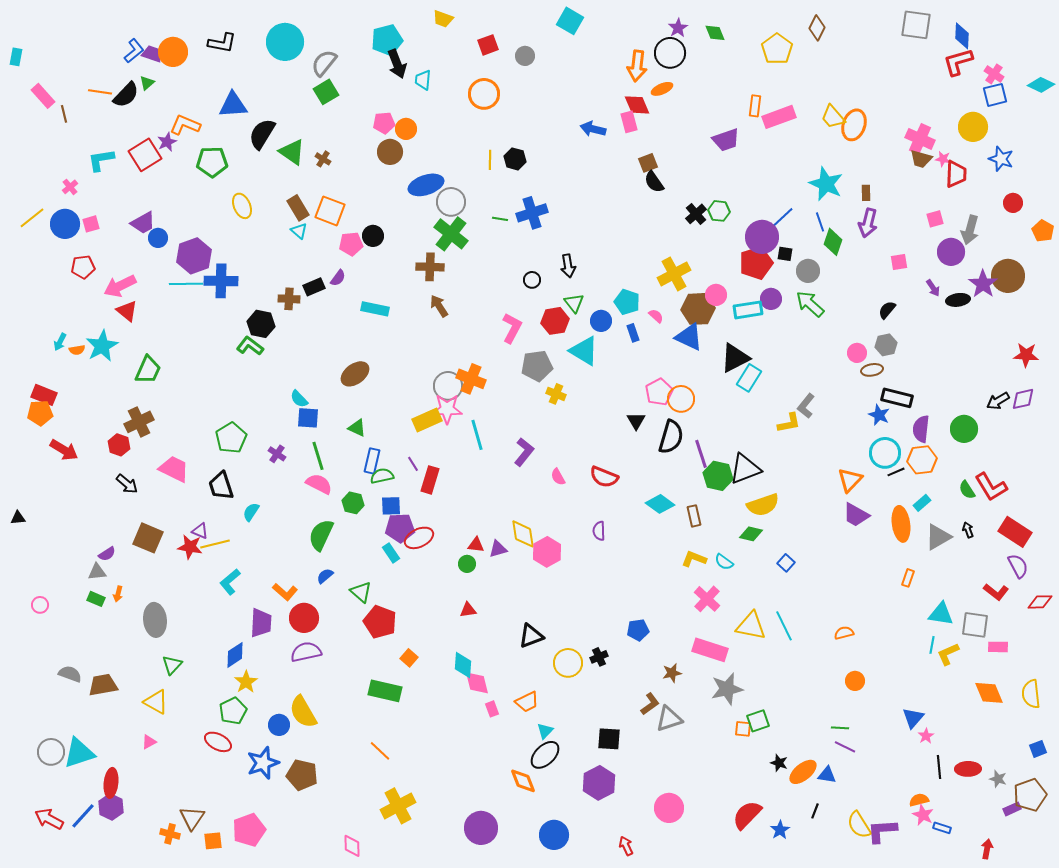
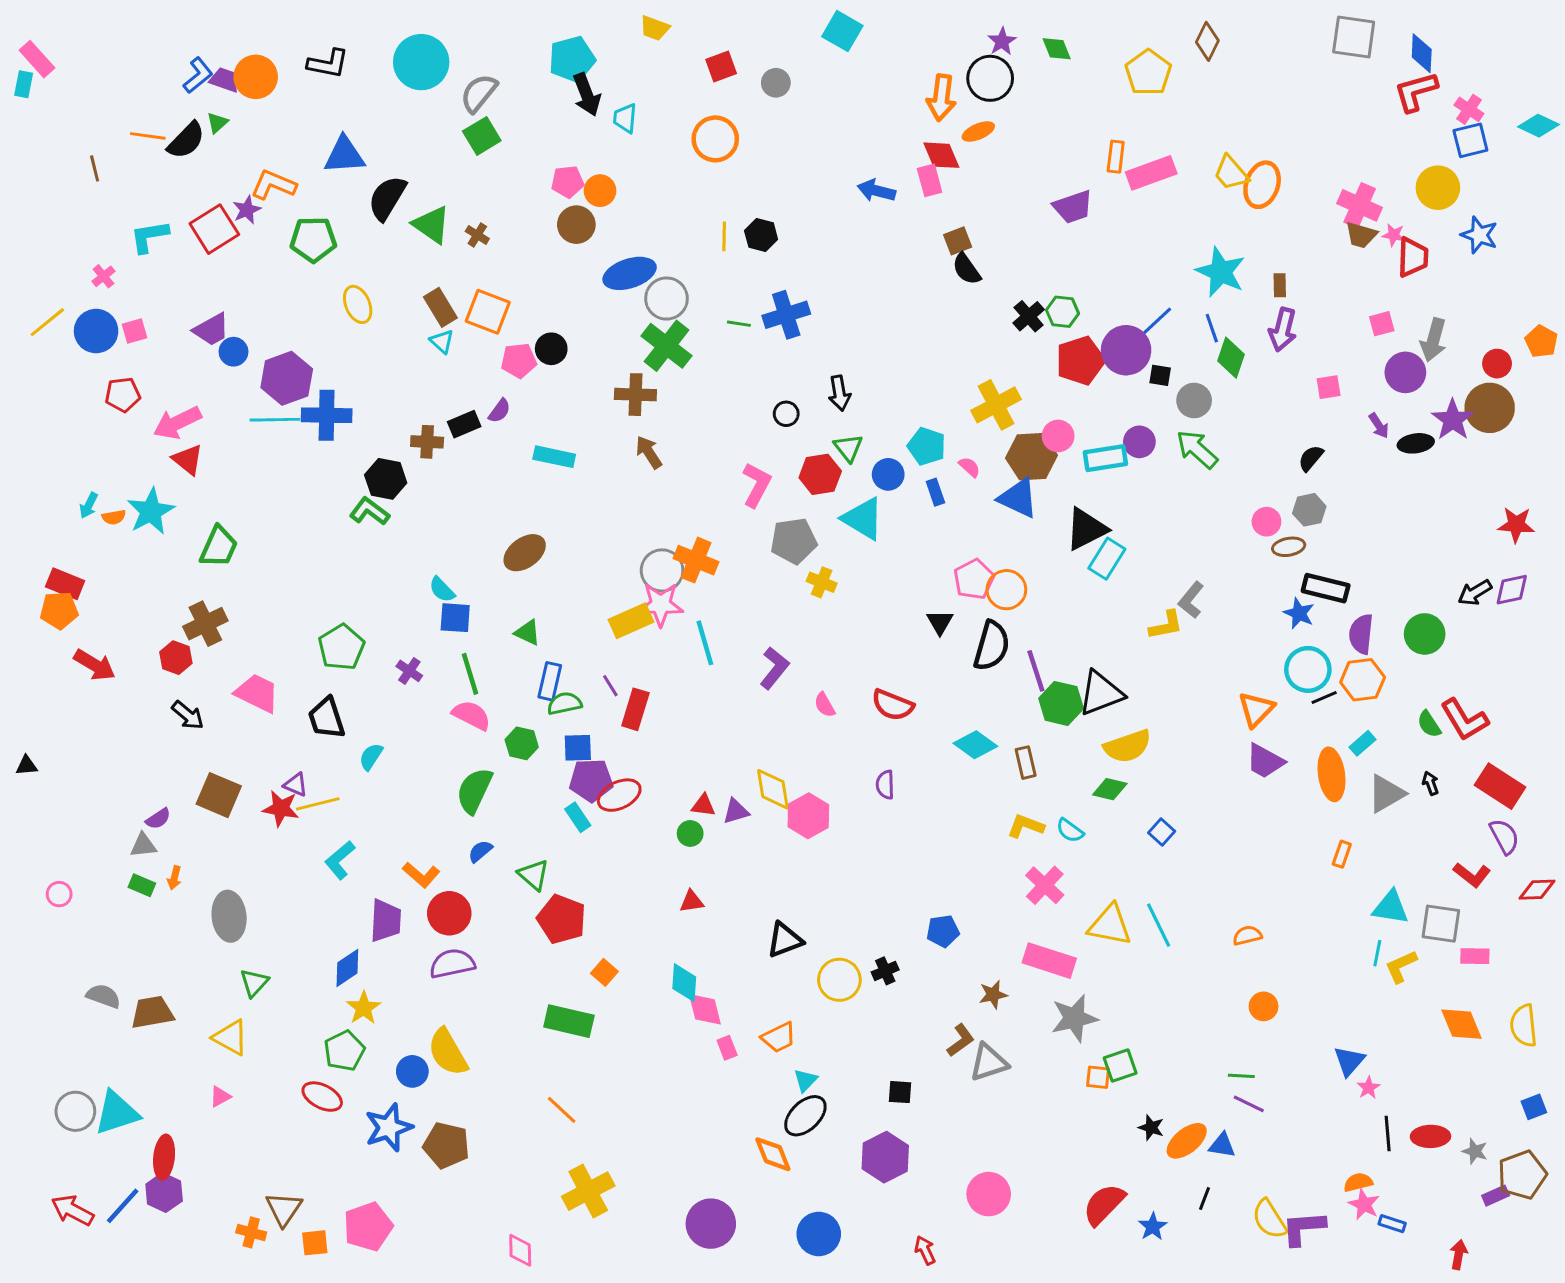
pink rectangle: (43, 96) -> (37, 59), moved
red circle: (1013, 203) -> (1497, 364), moved
red pentagon: (756, 263) -> (1080, 361), moved
black square: (609, 739) -> (900, 1092), size x0.7

